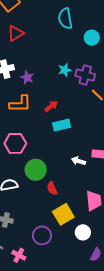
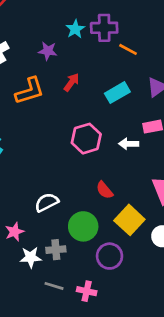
purple star: (27, 77) -> (48, 51), moved
cyan rectangle: (62, 125) -> (117, 93), moved
pink hexagon: (15, 143) -> (86, 139), moved
green circle: (36, 170) -> (83, 226), moved

